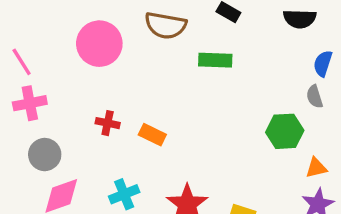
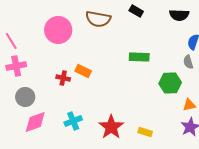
green rectangle: (215, 60) -> (139, 57), moved
orange rectangle: (152, 135) -> (83, 71), moved

